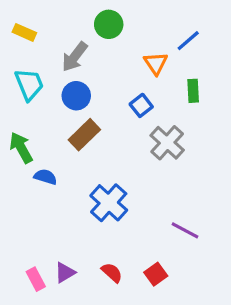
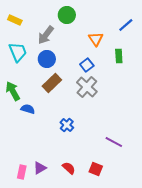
blue line: (188, 41) -> (126, 25), moved
gray cross: (167, 143) -> (87, 87), moved
blue cross: (109, 203) -> (67, 125), size x0.6
red square: (156, 274) -> (96, 169), turned -32
pink rectangle: (36, 279) -> (22, 172), turned 40

